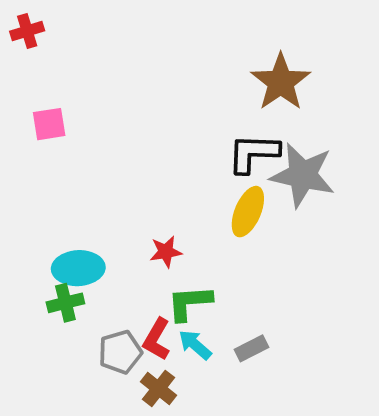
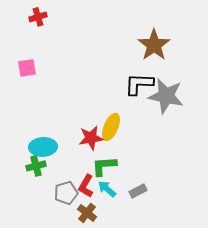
red cross: (27, 31) -> (38, 17), moved
yellow ellipse: (248, 212) -> (111, 127), moved
red star: (166, 252) -> (91, 138), size x1.4

